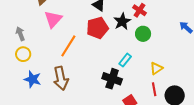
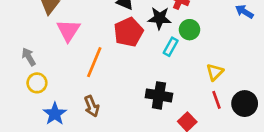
black star: (122, 21) -> (160, 18), turned -30
cyan rectangle: (125, 60) -> (171, 47), moved
brown arrow: (61, 78) -> (92, 106), size x0.7
blue star: (33, 79) -> (55, 114), turned 30

